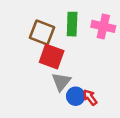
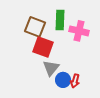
pink cross: (103, 26) -> (79, 31), moved
red arrow: (90, 97) -> (75, 81), turned -128

